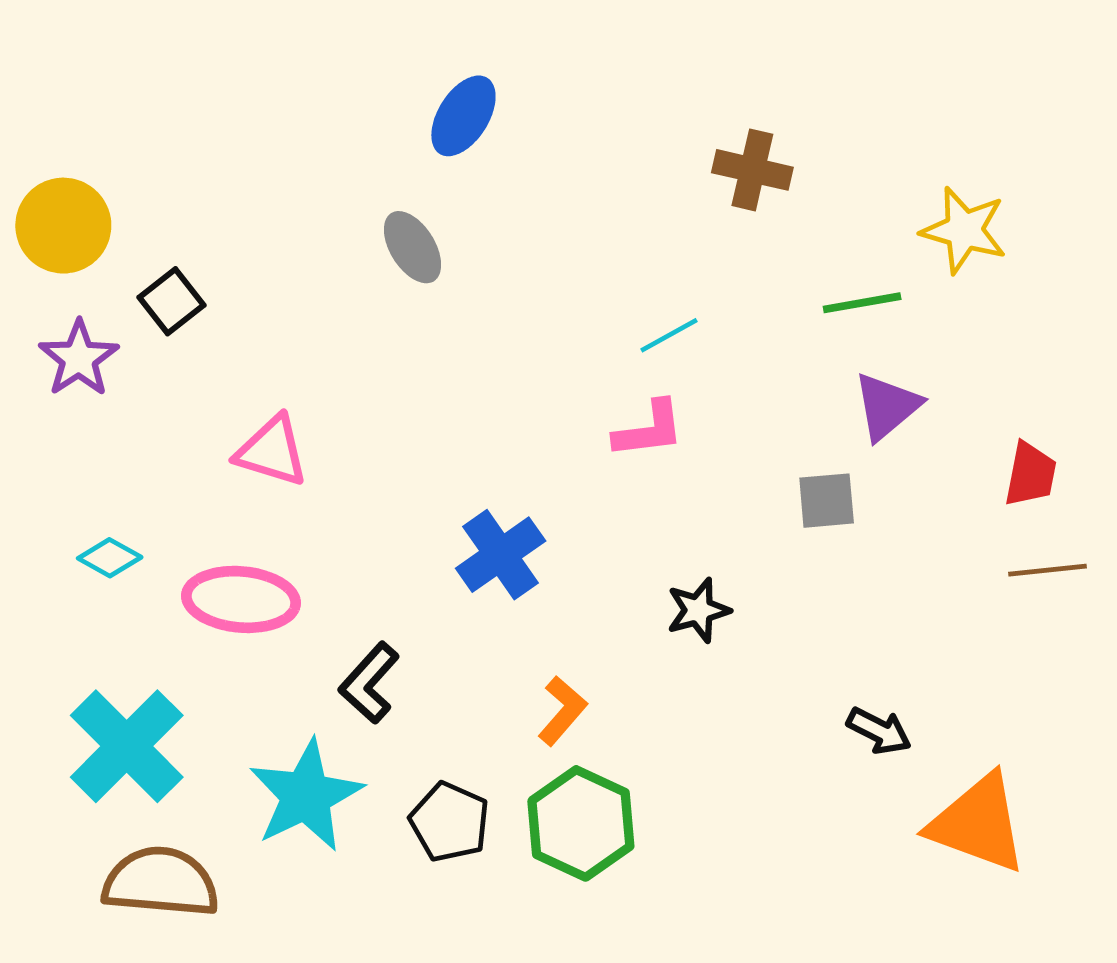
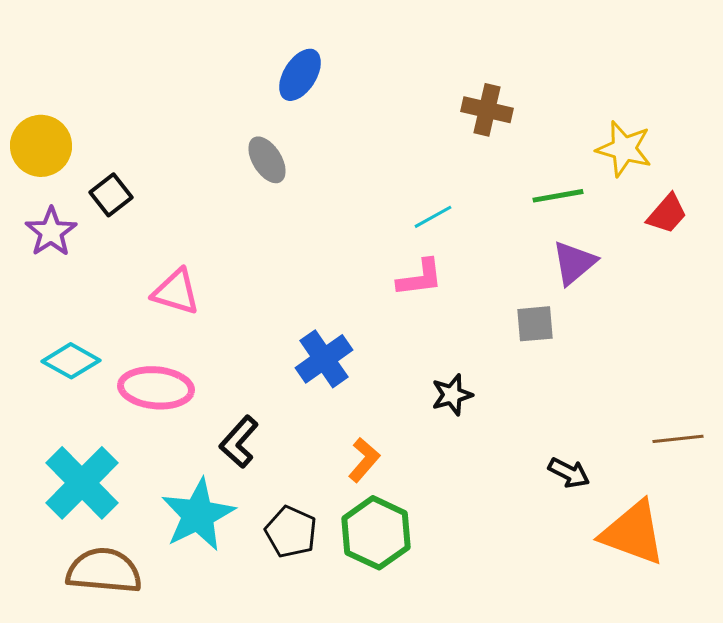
red trapezoid: (1030, 474) -> (667, 214), moved, turned 30
cyan diamond: (110, 558) -> (71, 361), size x1.4
brown line: (1047, 570) -> (678, 439), moved

